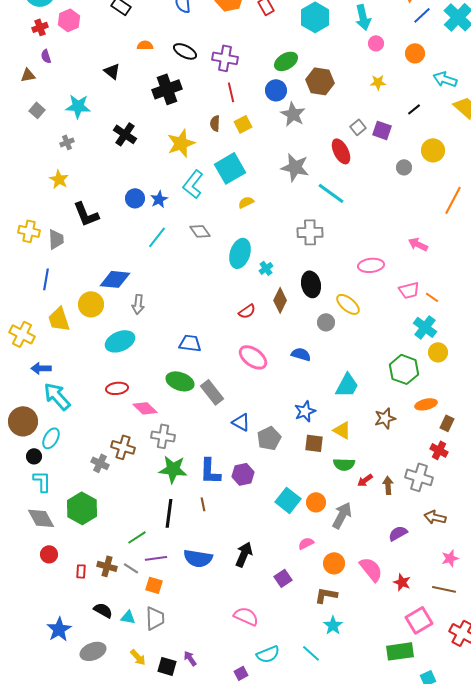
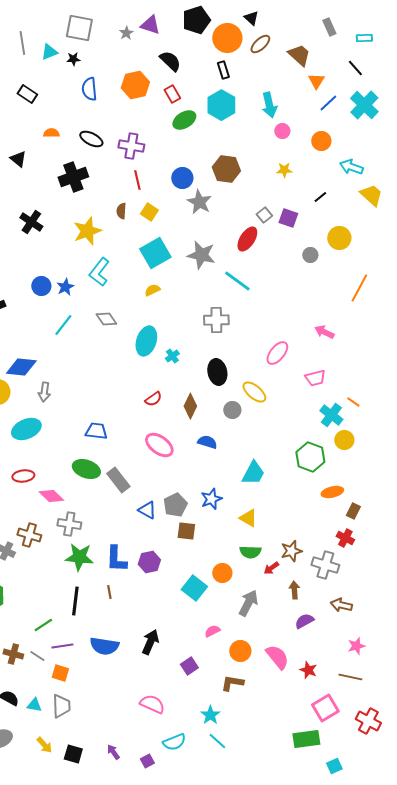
green ellipse: (286, 61) -> (184, 120), moved
yellow square: (243, 124) -> (149, 212), turned -30
red ellipse: (341, 151) -> (247, 239), turned 60
cyan square: (230, 168) -> (155, 253), moved
pink ellipse: (371, 265) -> (277, 353), turned -45
orange line: (432, 297) -> (353, 402), moved
brown diamond: (280, 300) -> (190, 406), moved
brown star: (385, 418) -> (291, 551), moved
gray pentagon: (269, 438) -> (175, 505), moved
brown square: (314, 443) -> (186, 531), moved
brown arrow: (388, 485) -> (294, 590), moved
orange circle: (316, 502) -> (222, 573), moved
cyan star: (333, 625) -> (210, 715), moved
purple arrow: (190, 658) -> (113, 752), moved

